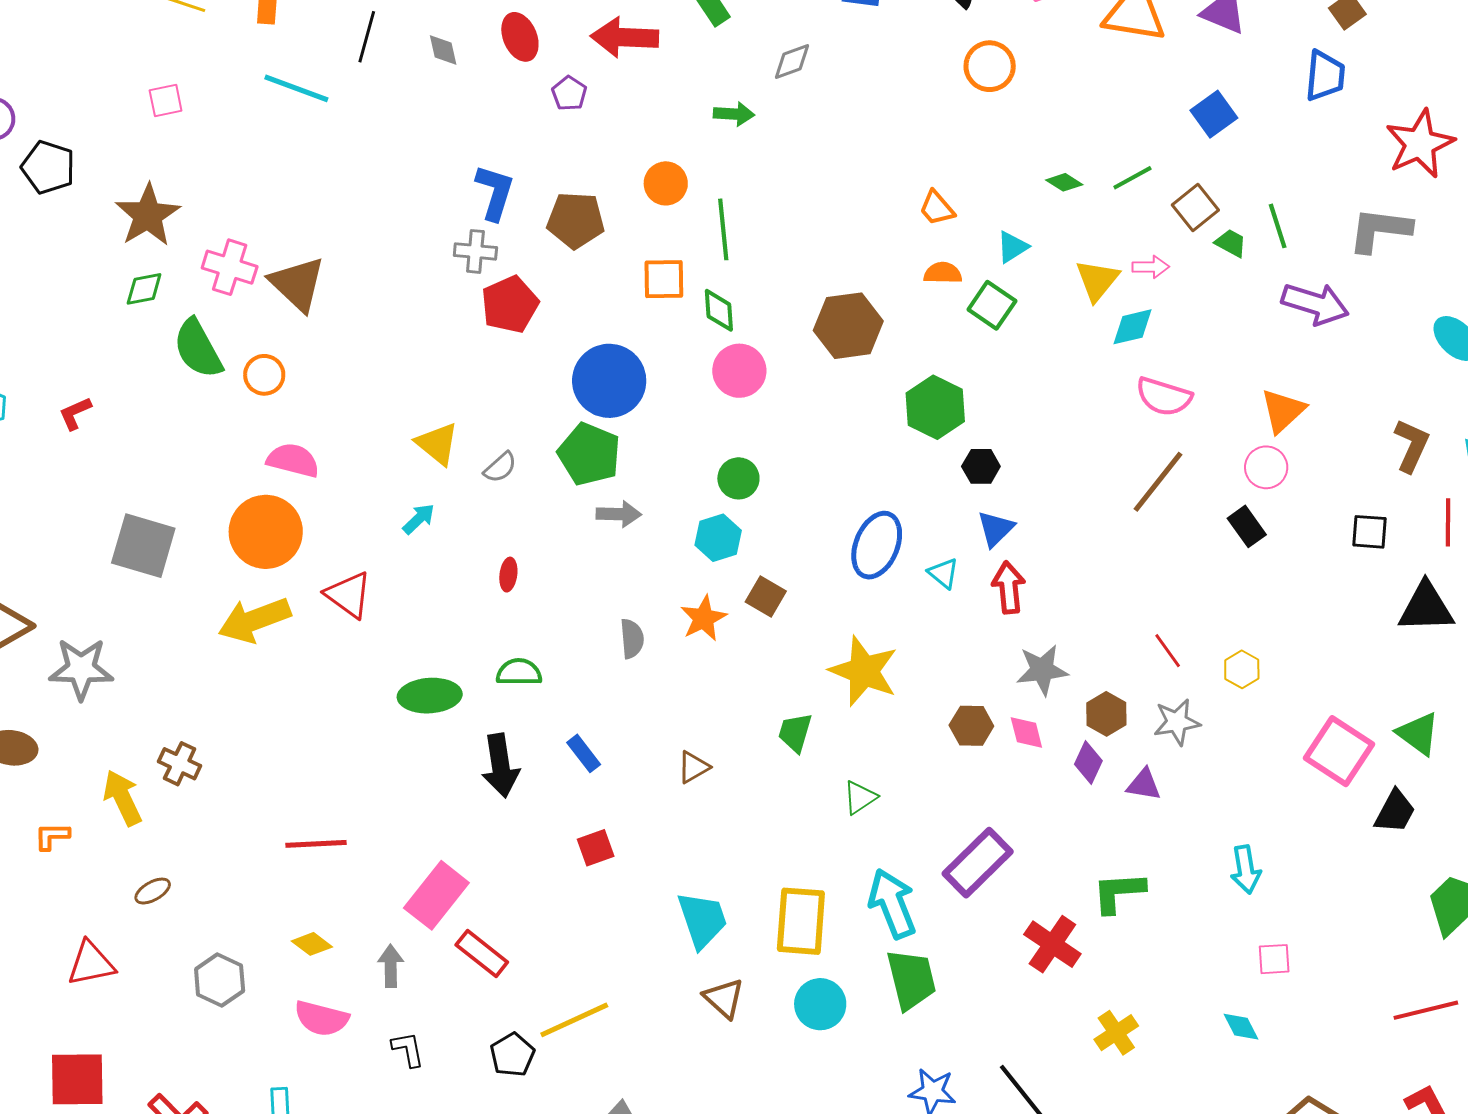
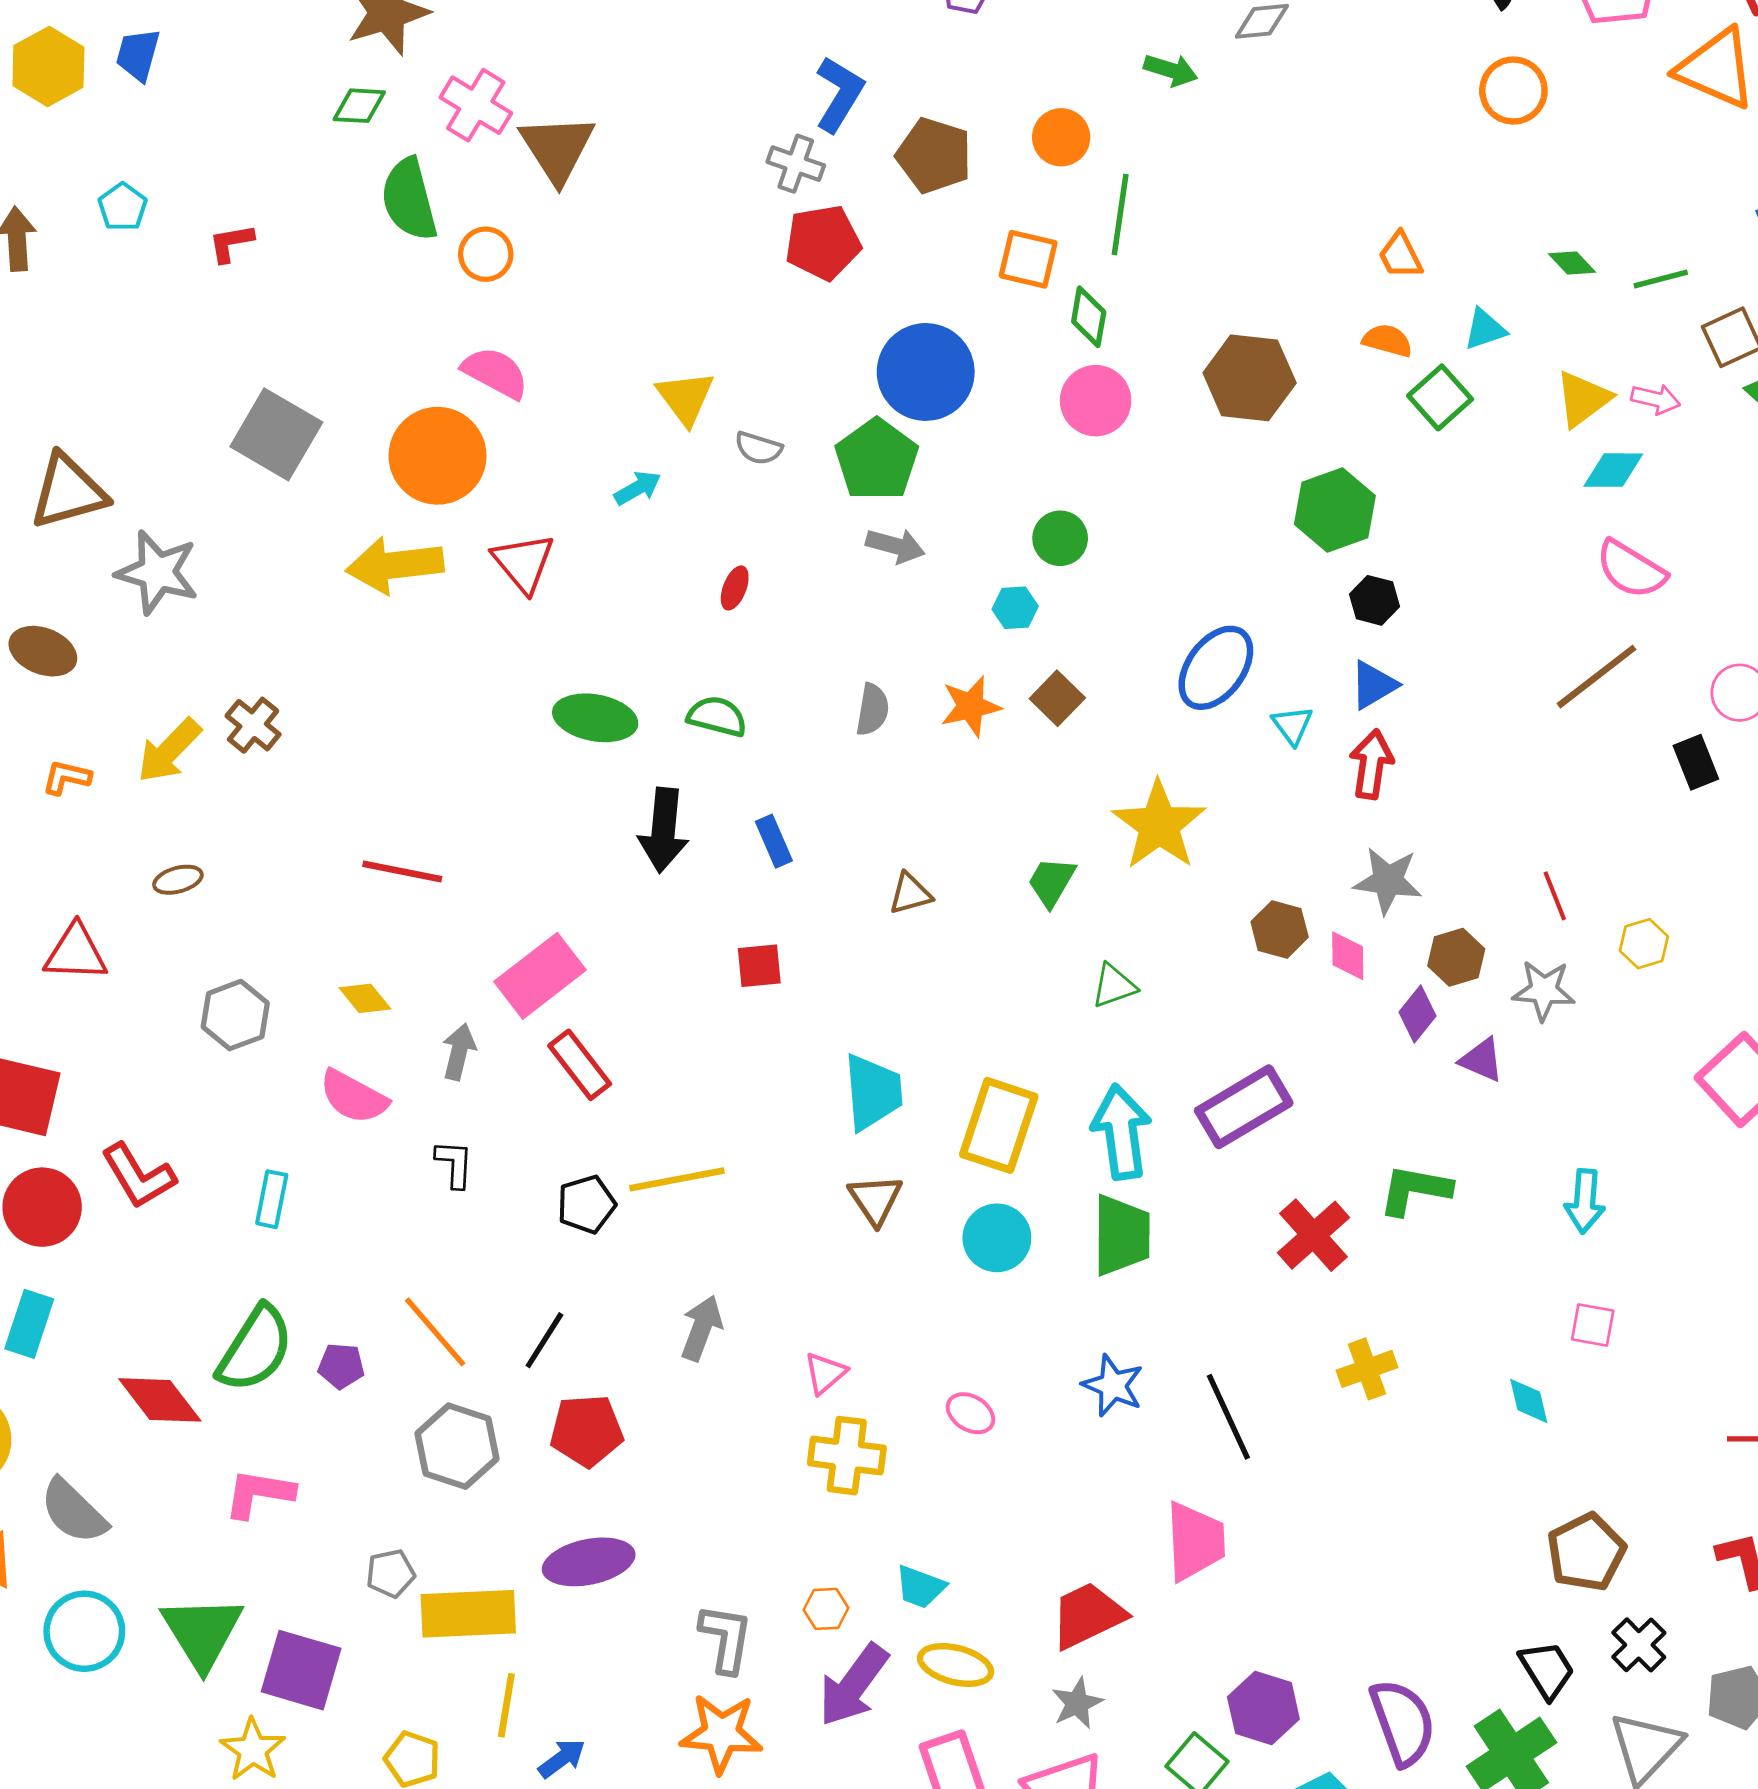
gray semicircle: (500, 467) -> (758, 448), turned 45
cyan hexagon: (718, 538) -> (1015, 608), size x0.7
yellow arrow: (122, 798) -> (169, 751), turned -124

